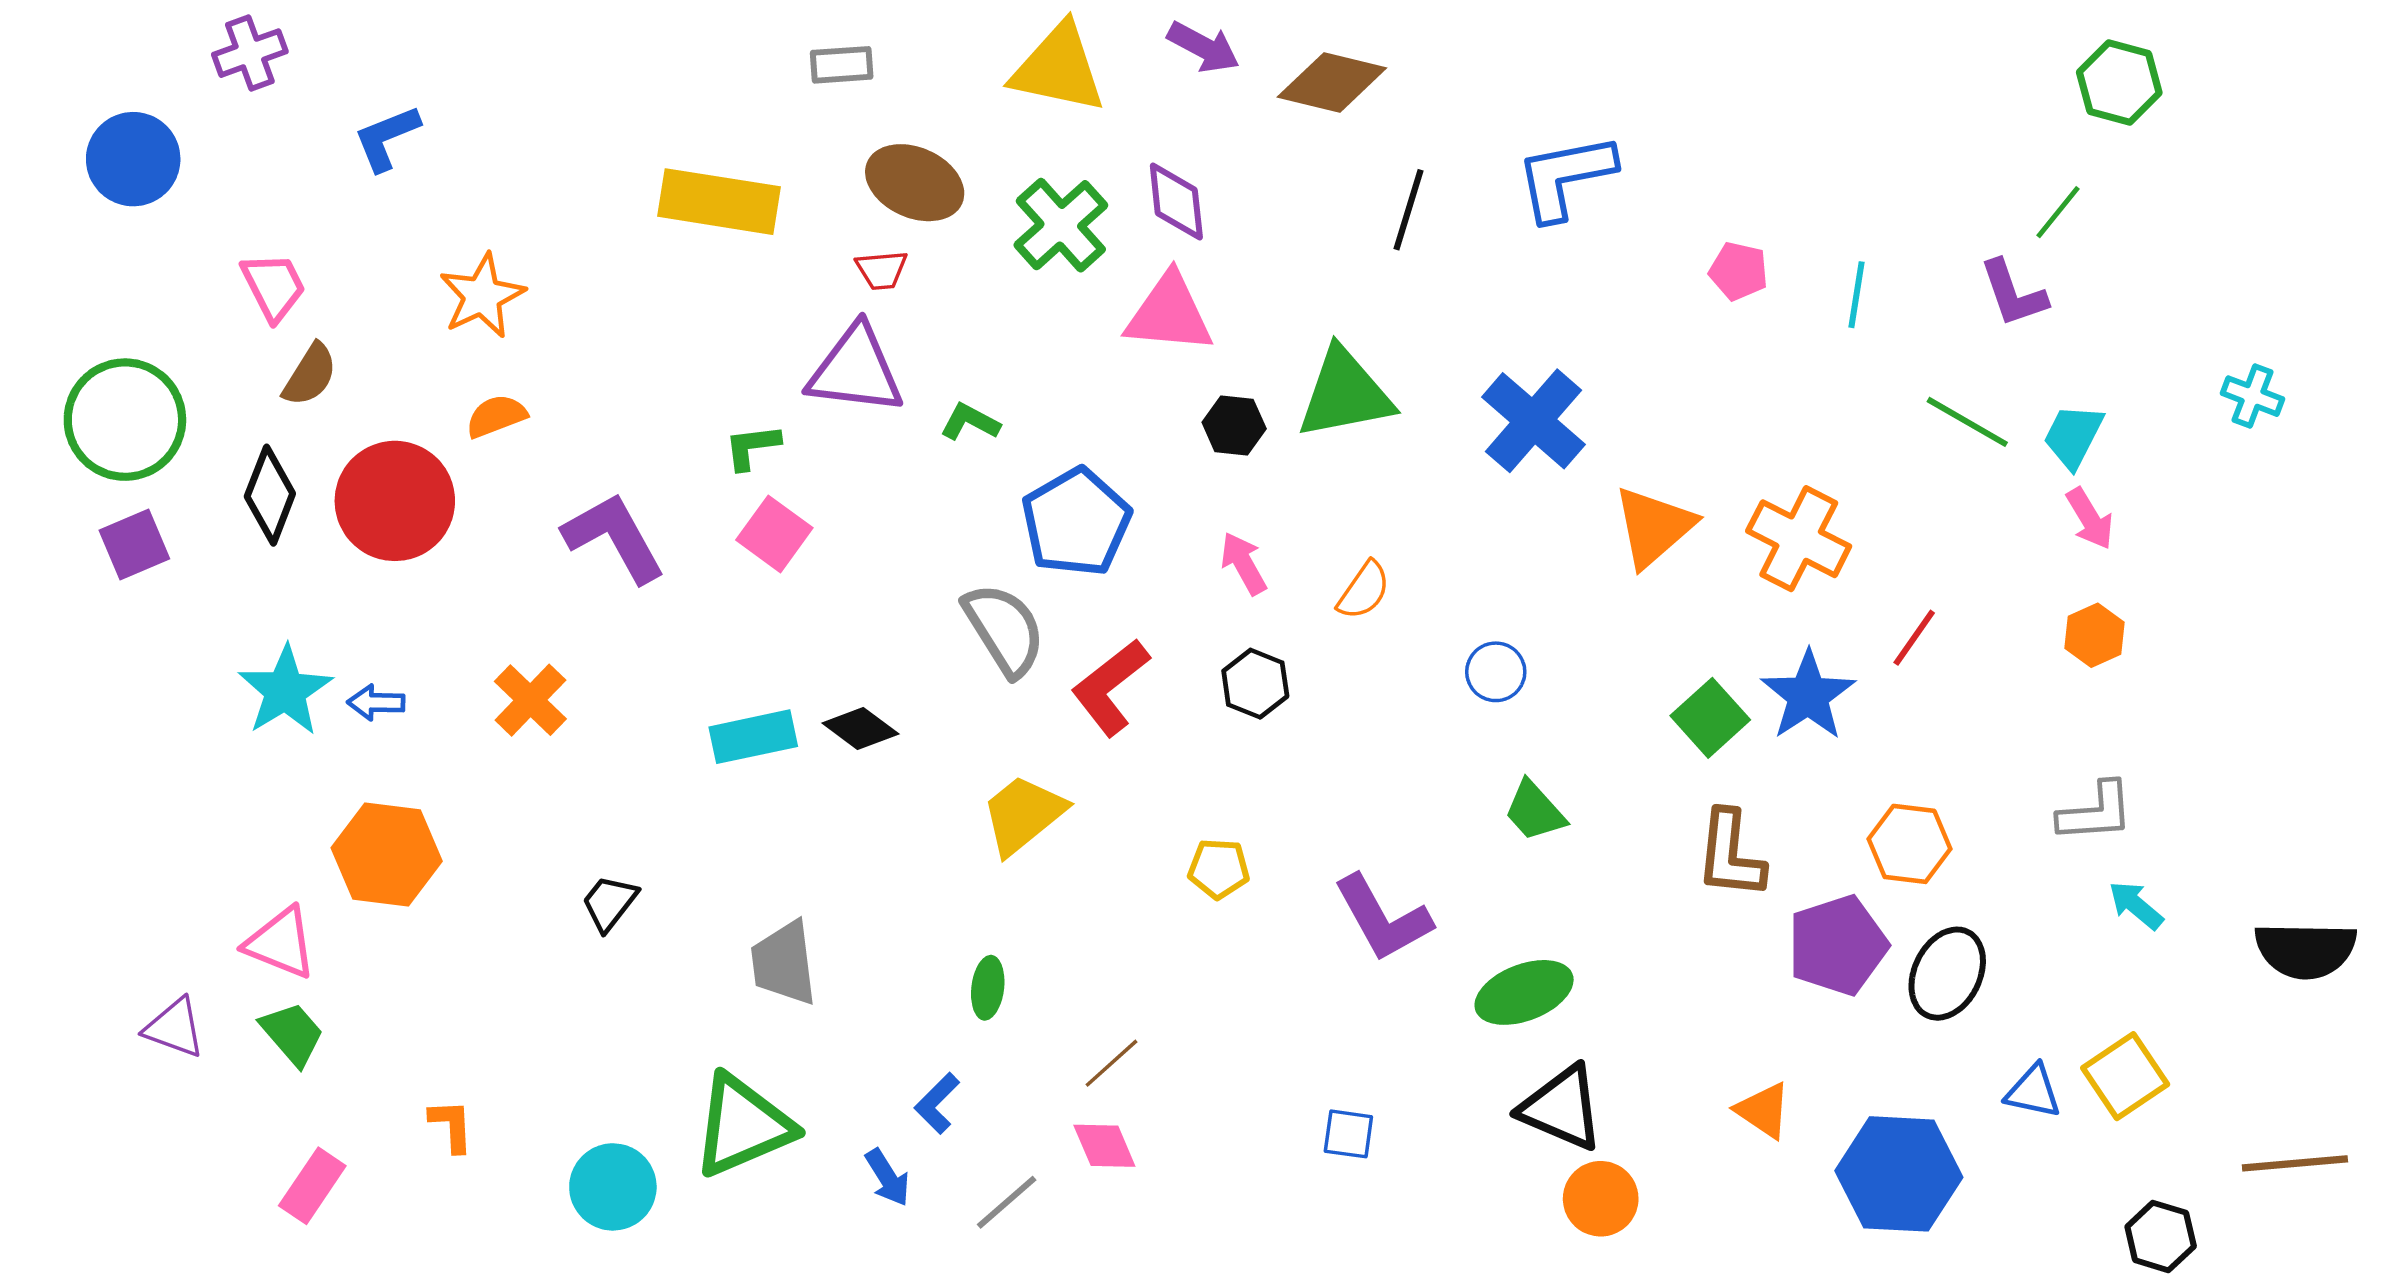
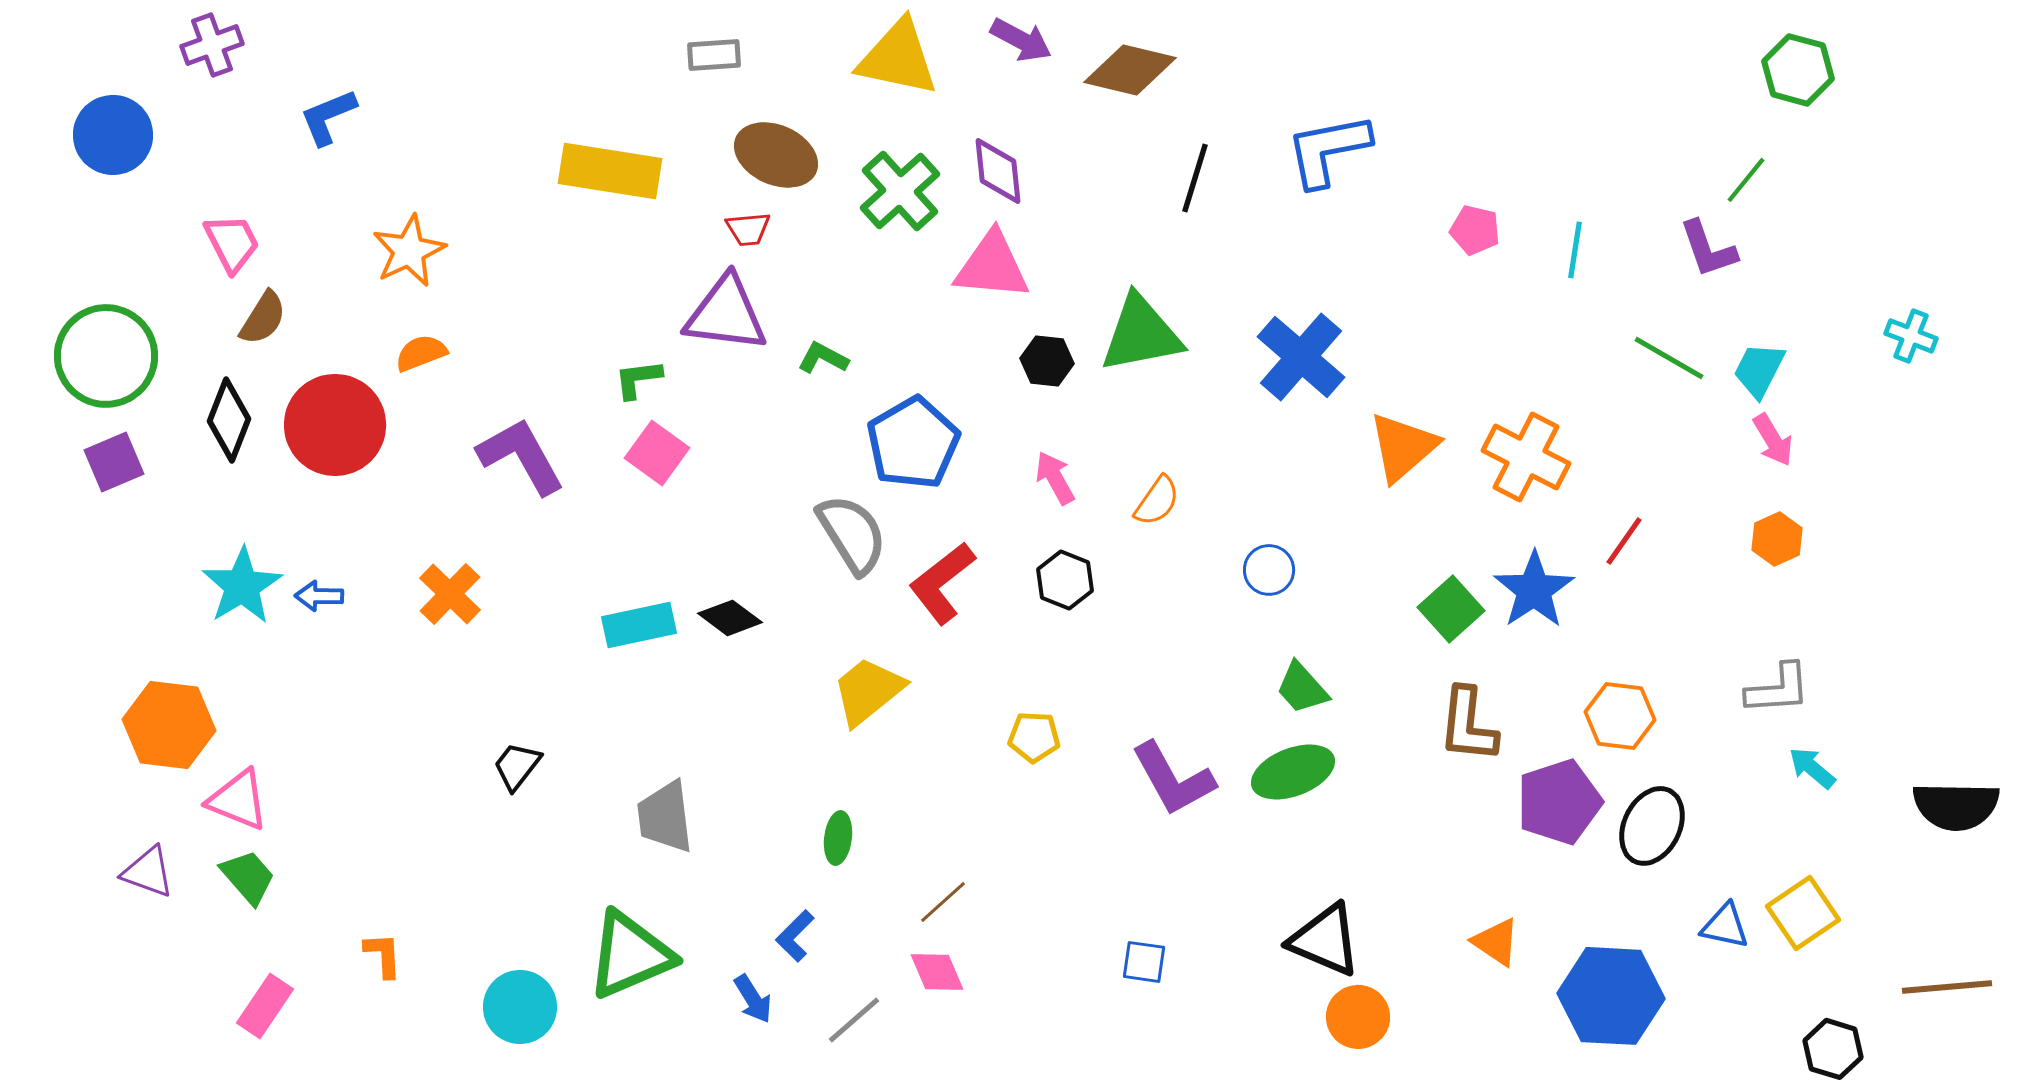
orange hexagon: (387, 855) -> (169, 725), moved
green ellipse: (1524, 992) -> (1293, 772), moved

